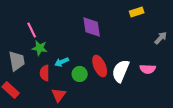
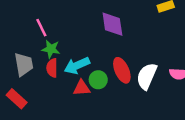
cyan arrow: (62, 62) -> (77, 66), size x1.5
red semicircle: (45, 73) -> (52, 68), moved
red triangle: (59, 95) -> (82, 88), moved, turned 49

